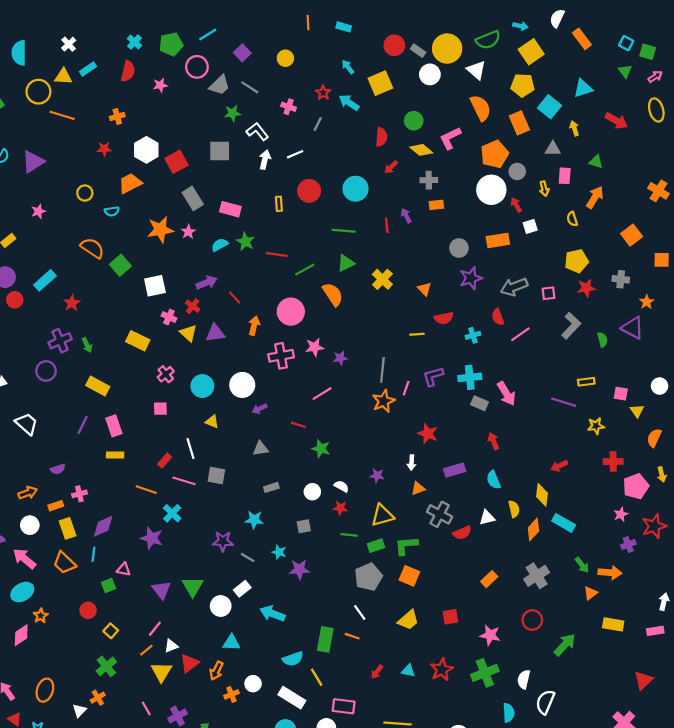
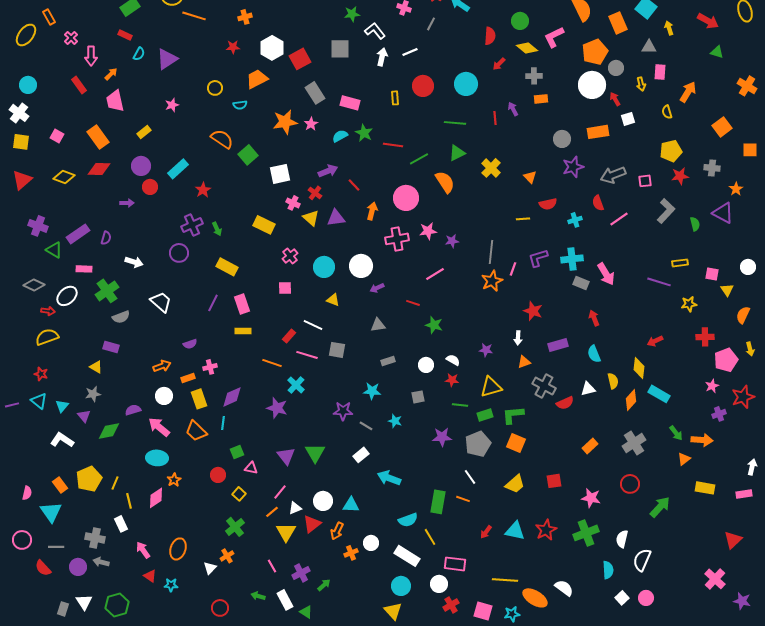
green triangle: (596, 162) -> (717, 52), moved
white line: (190, 449) -> (313, 325), turned -48
pink triangle: (124, 569) -> (251, 468), moved
purple star: (299, 569) -> (442, 437), moved
cyan ellipse: (22, 592) -> (157, 458), turned 35
white circle: (221, 606) -> (323, 501), moved
cyan triangle: (408, 671) -> (515, 531), size x1.5

